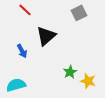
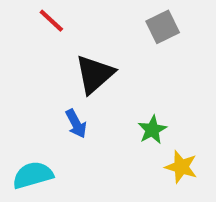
blue arrow: (22, 51) -> (76, 124), moved
green star: (70, 72) -> (152, 130), moved

